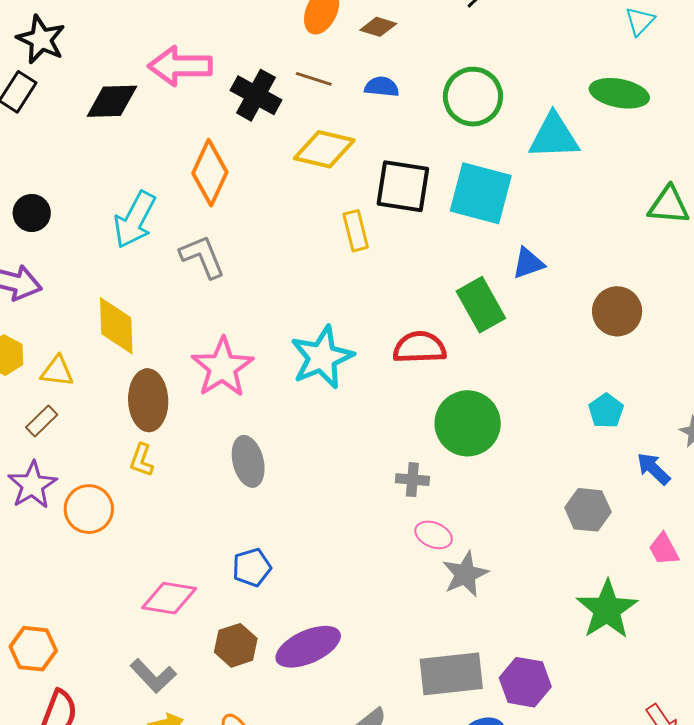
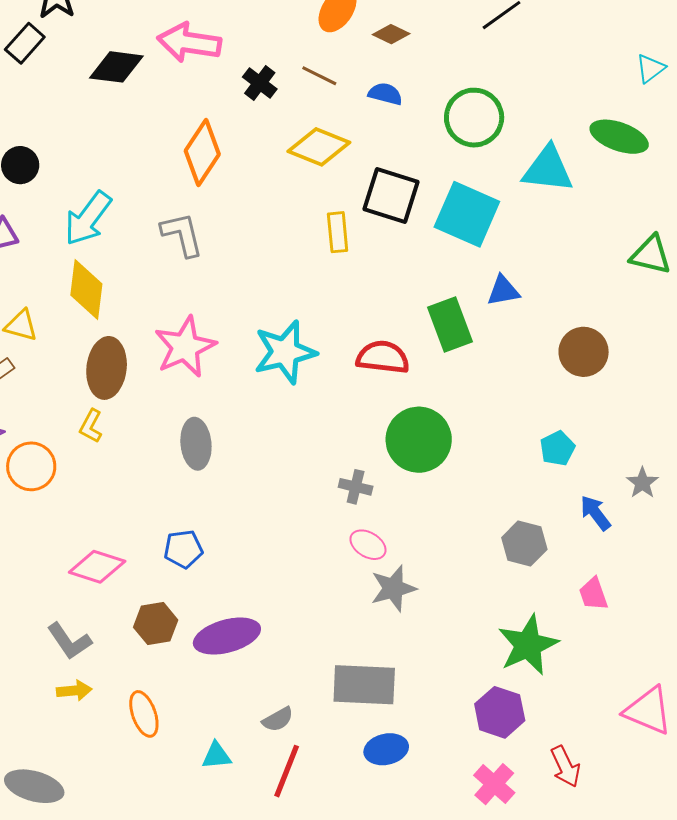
black cross: (256, 95) -> (260, 83), size x0.7
cyan arrow: (135, 220) -> (88, 218), moved
purple hexagon: (525, 682) -> (500, 712), moved

